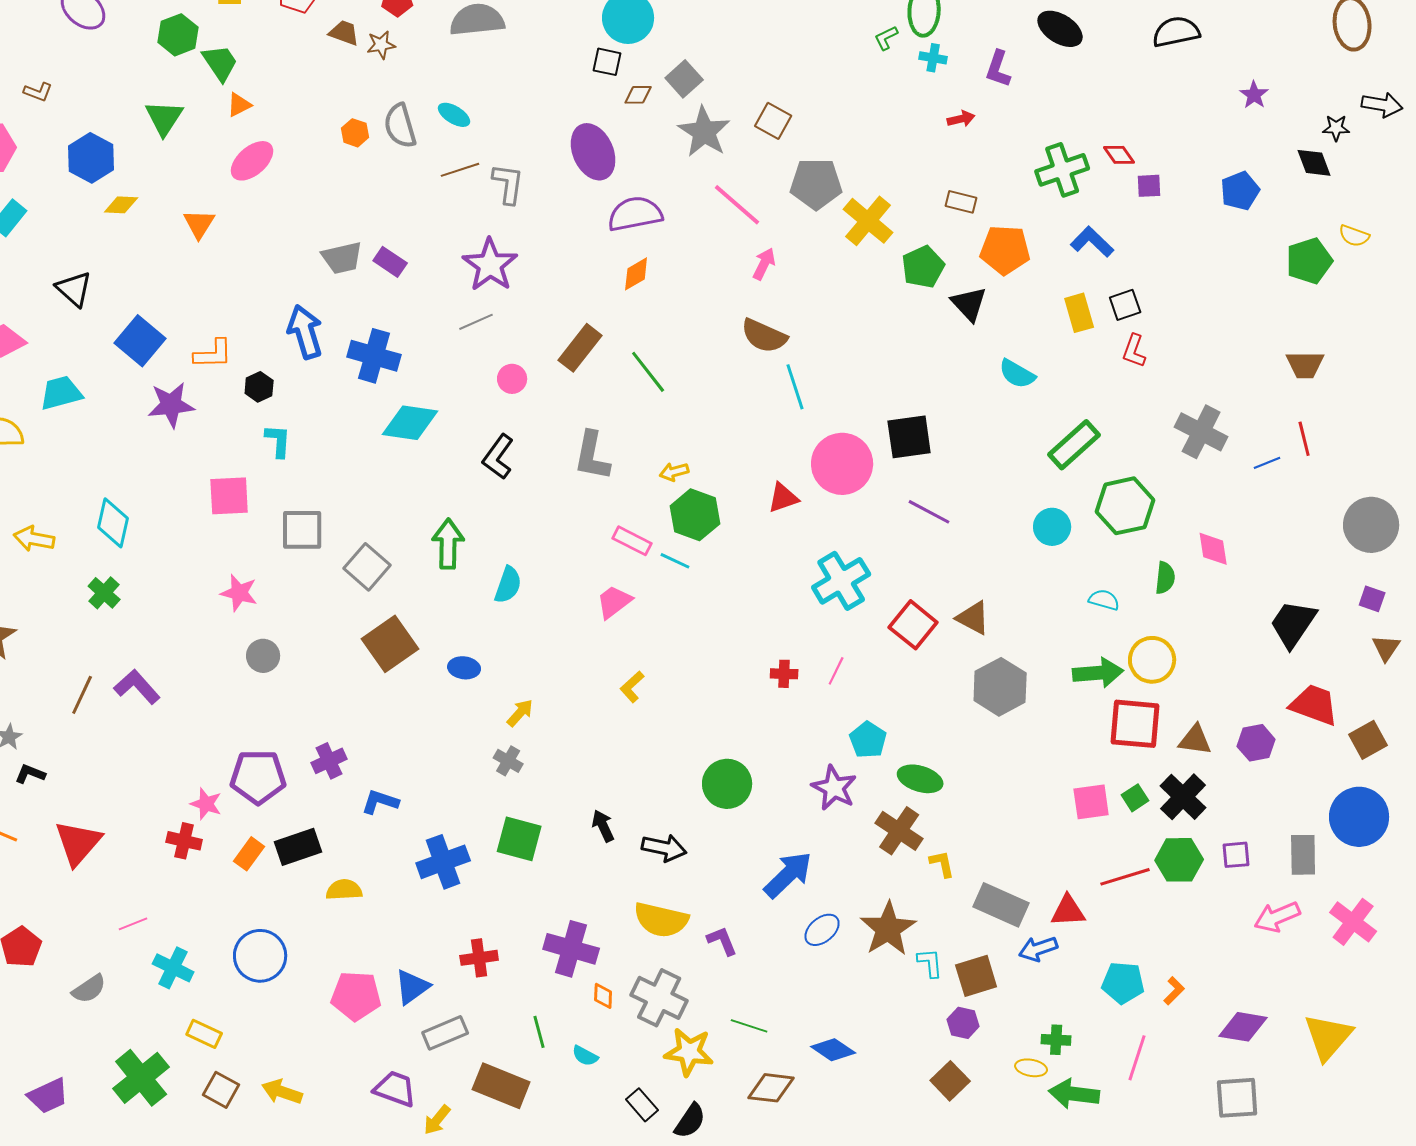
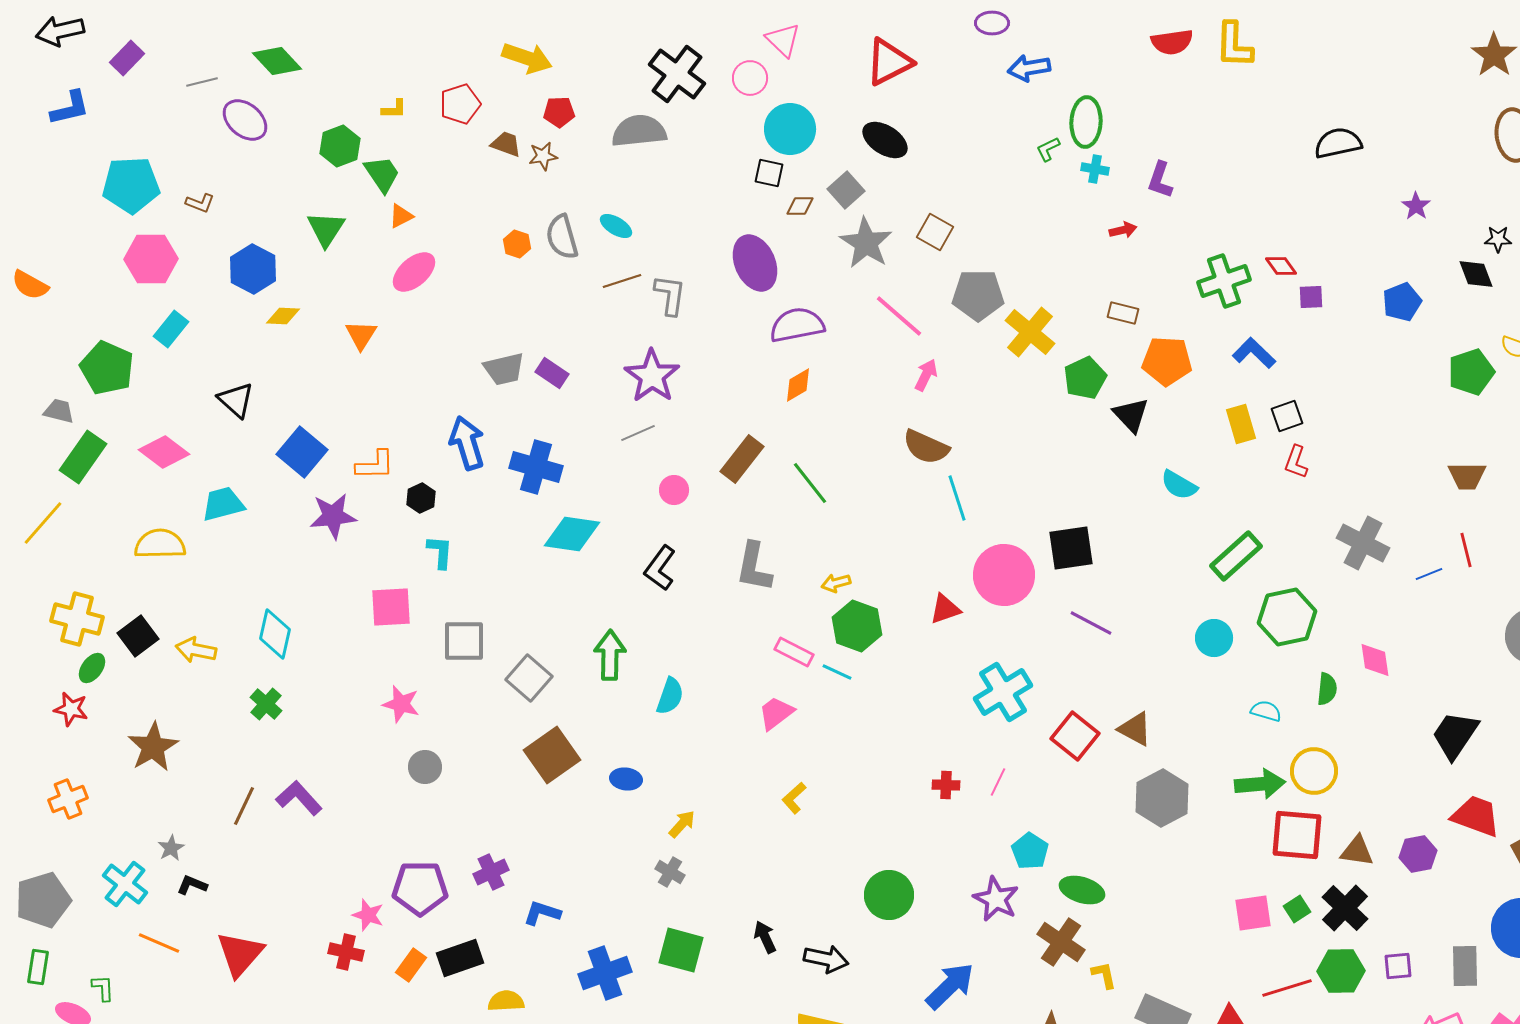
black ellipse: (1060, 29) -> (885, 140), moved

